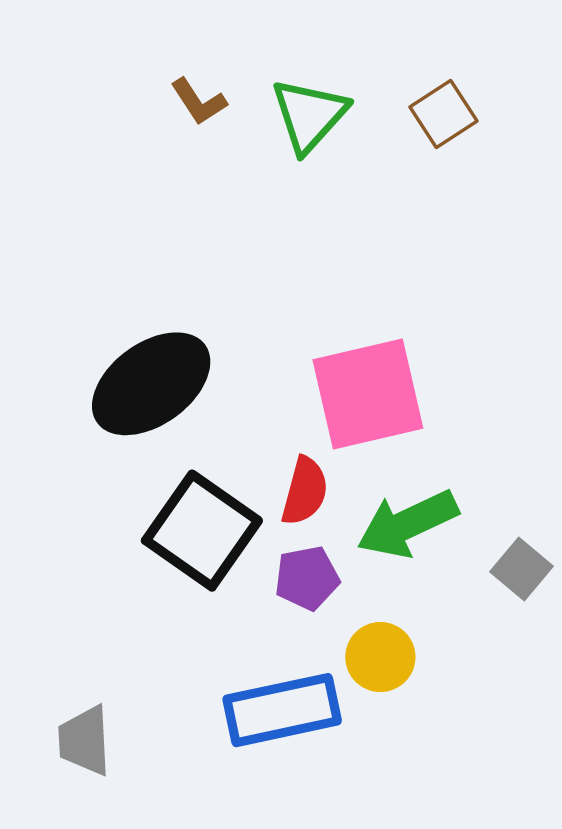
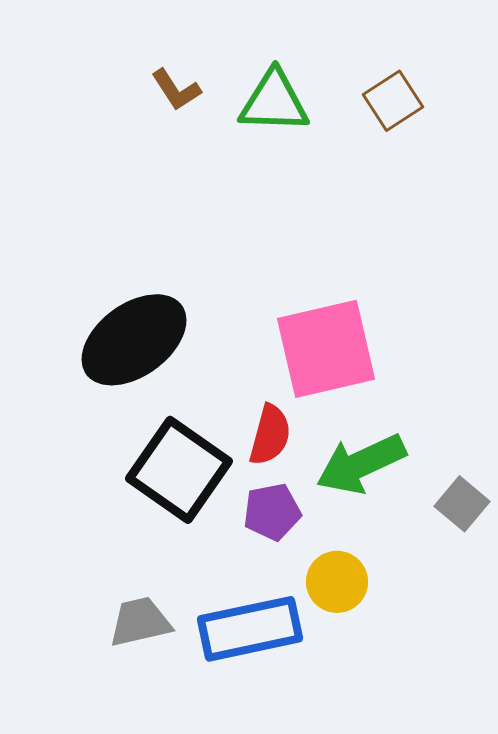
green triangle: (309, 115) -> (274, 102), turned 50
gray trapezoid: (85, 741) -> (140, 622), moved, turned 80

